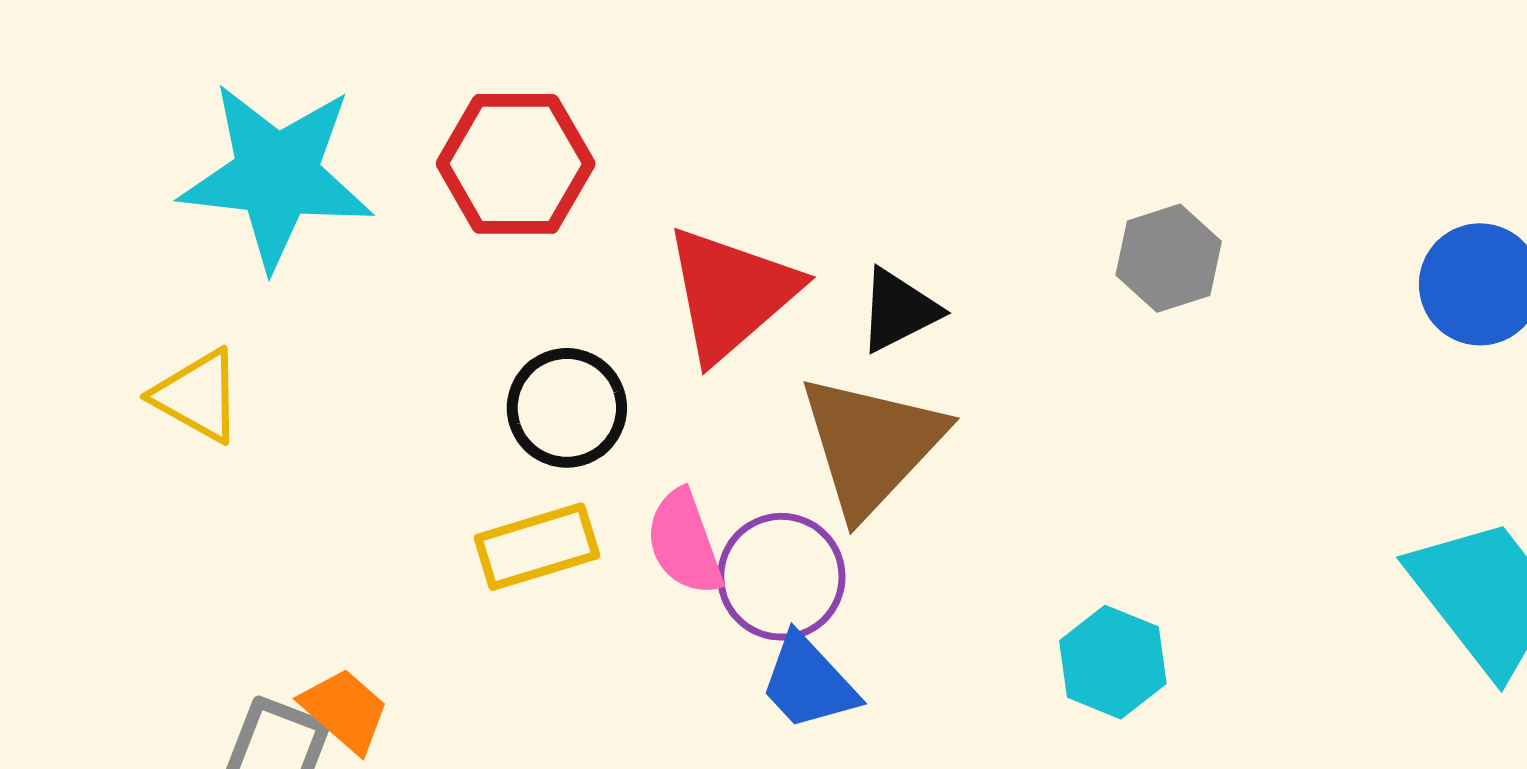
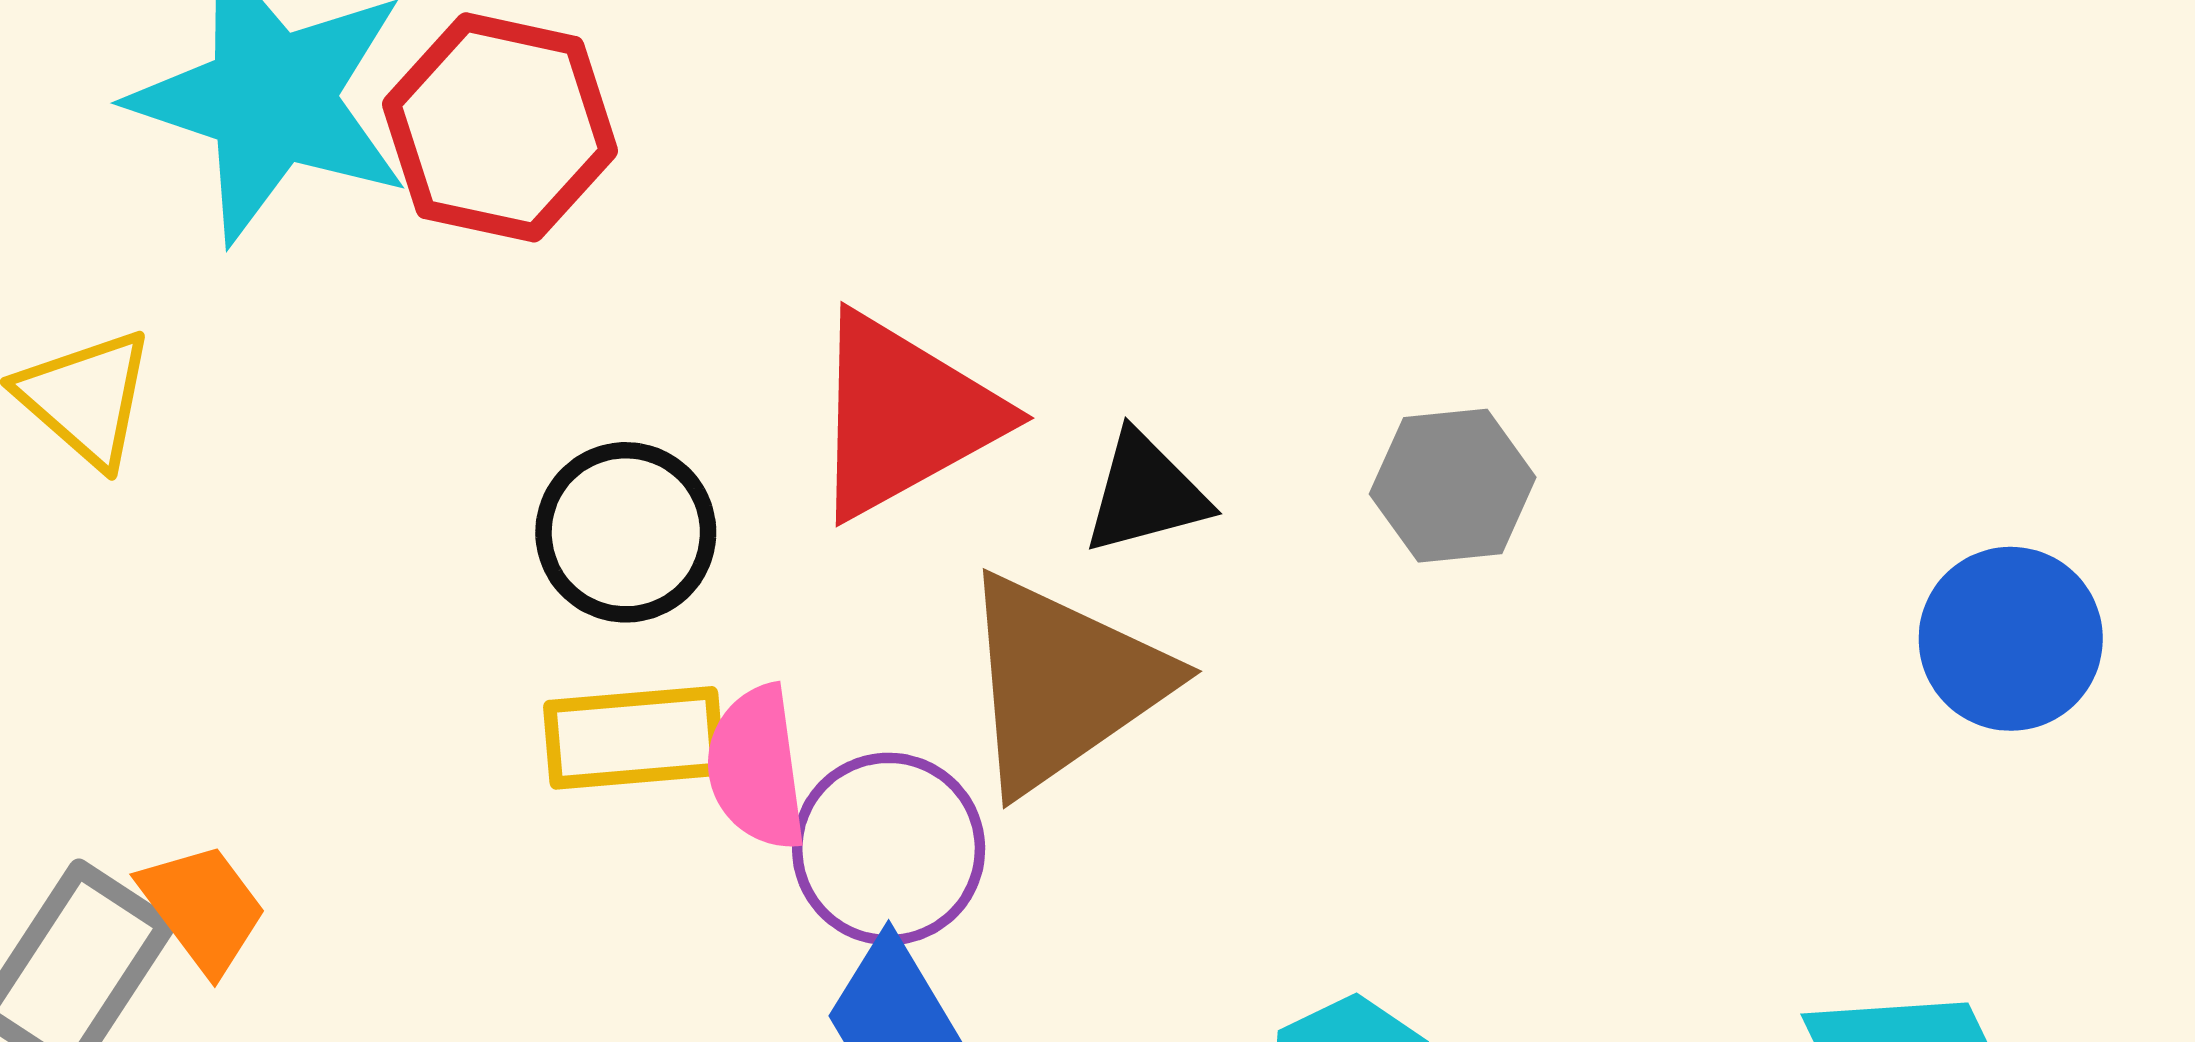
red hexagon: (516, 164) -> (500, 127), moved
gray hexagon: (1169, 258) -> (1453, 486), moved
yellow rectangle: (537, 547) -> (634, 738), moved

